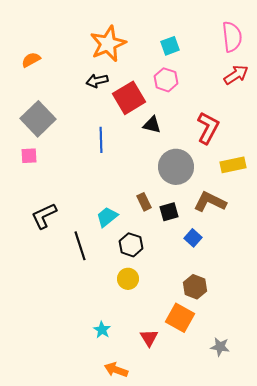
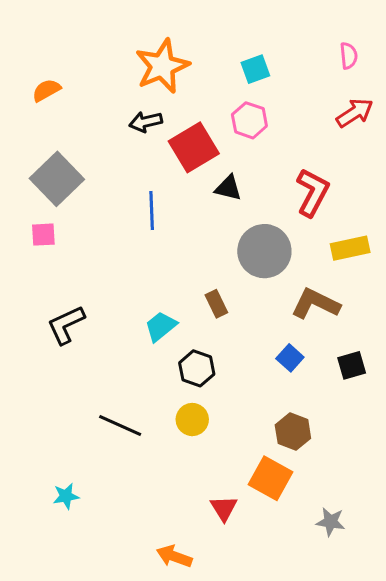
pink semicircle: (232, 37) -> (349, 56), size x0.6
black square: (169, 212) -> (352, 365), moved
black line: (80, 246) -> (120, 426), moved, turned -48
cyan star: (102, 330) -> (66, 496), moved, turned 30

